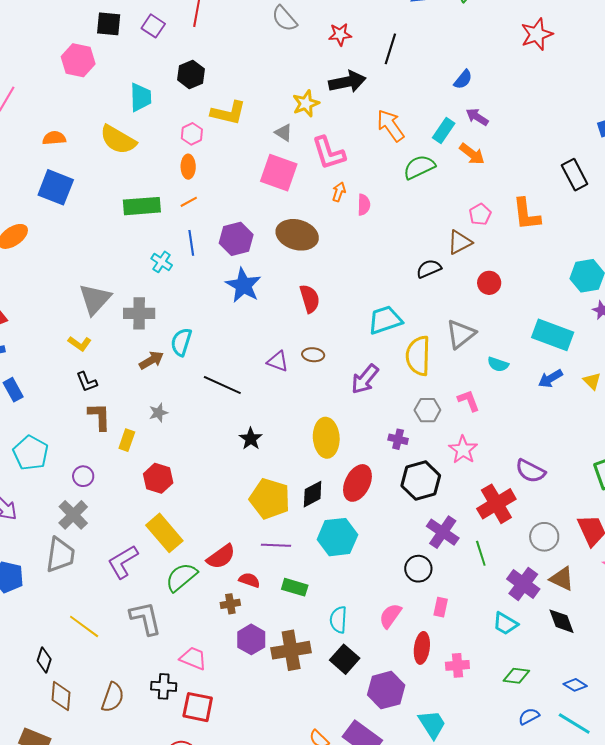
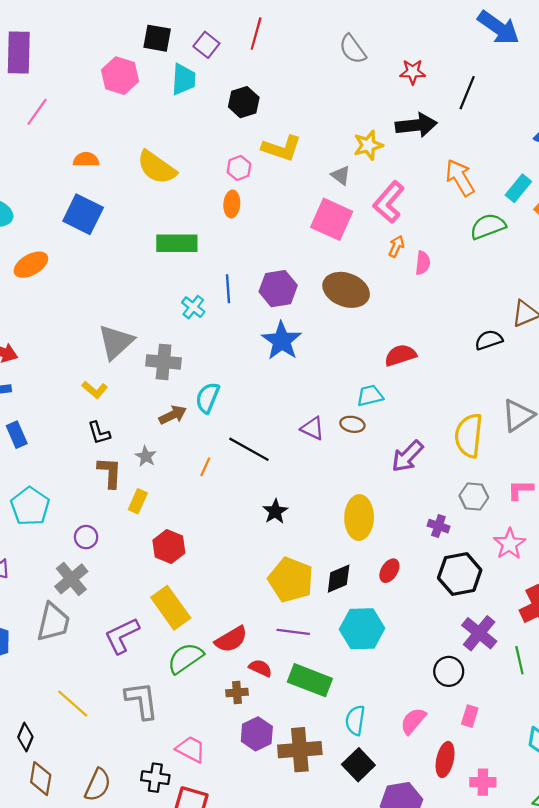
cyan trapezoid: (141, 97) -> (184, 79), moved
pink L-shape: (329, 153) -> (389, 202), turned 54
orange line: (189, 202) -> (205, 467), moved, turned -42
red semicircle: (310, 299) -> (400, 355), moved, turned -96
cyan trapezoid: (385, 320) -> (370, 396), moved, size x0.7
pink L-shape: (469, 401) -> (520, 490), turned -75
gray star: (158, 413) -> (146, 456), moved, turned -30
red ellipse: (357, 483) -> (389, 571), size x0.6
green rectangle: (295, 587) -> (310, 680), size x1.5

